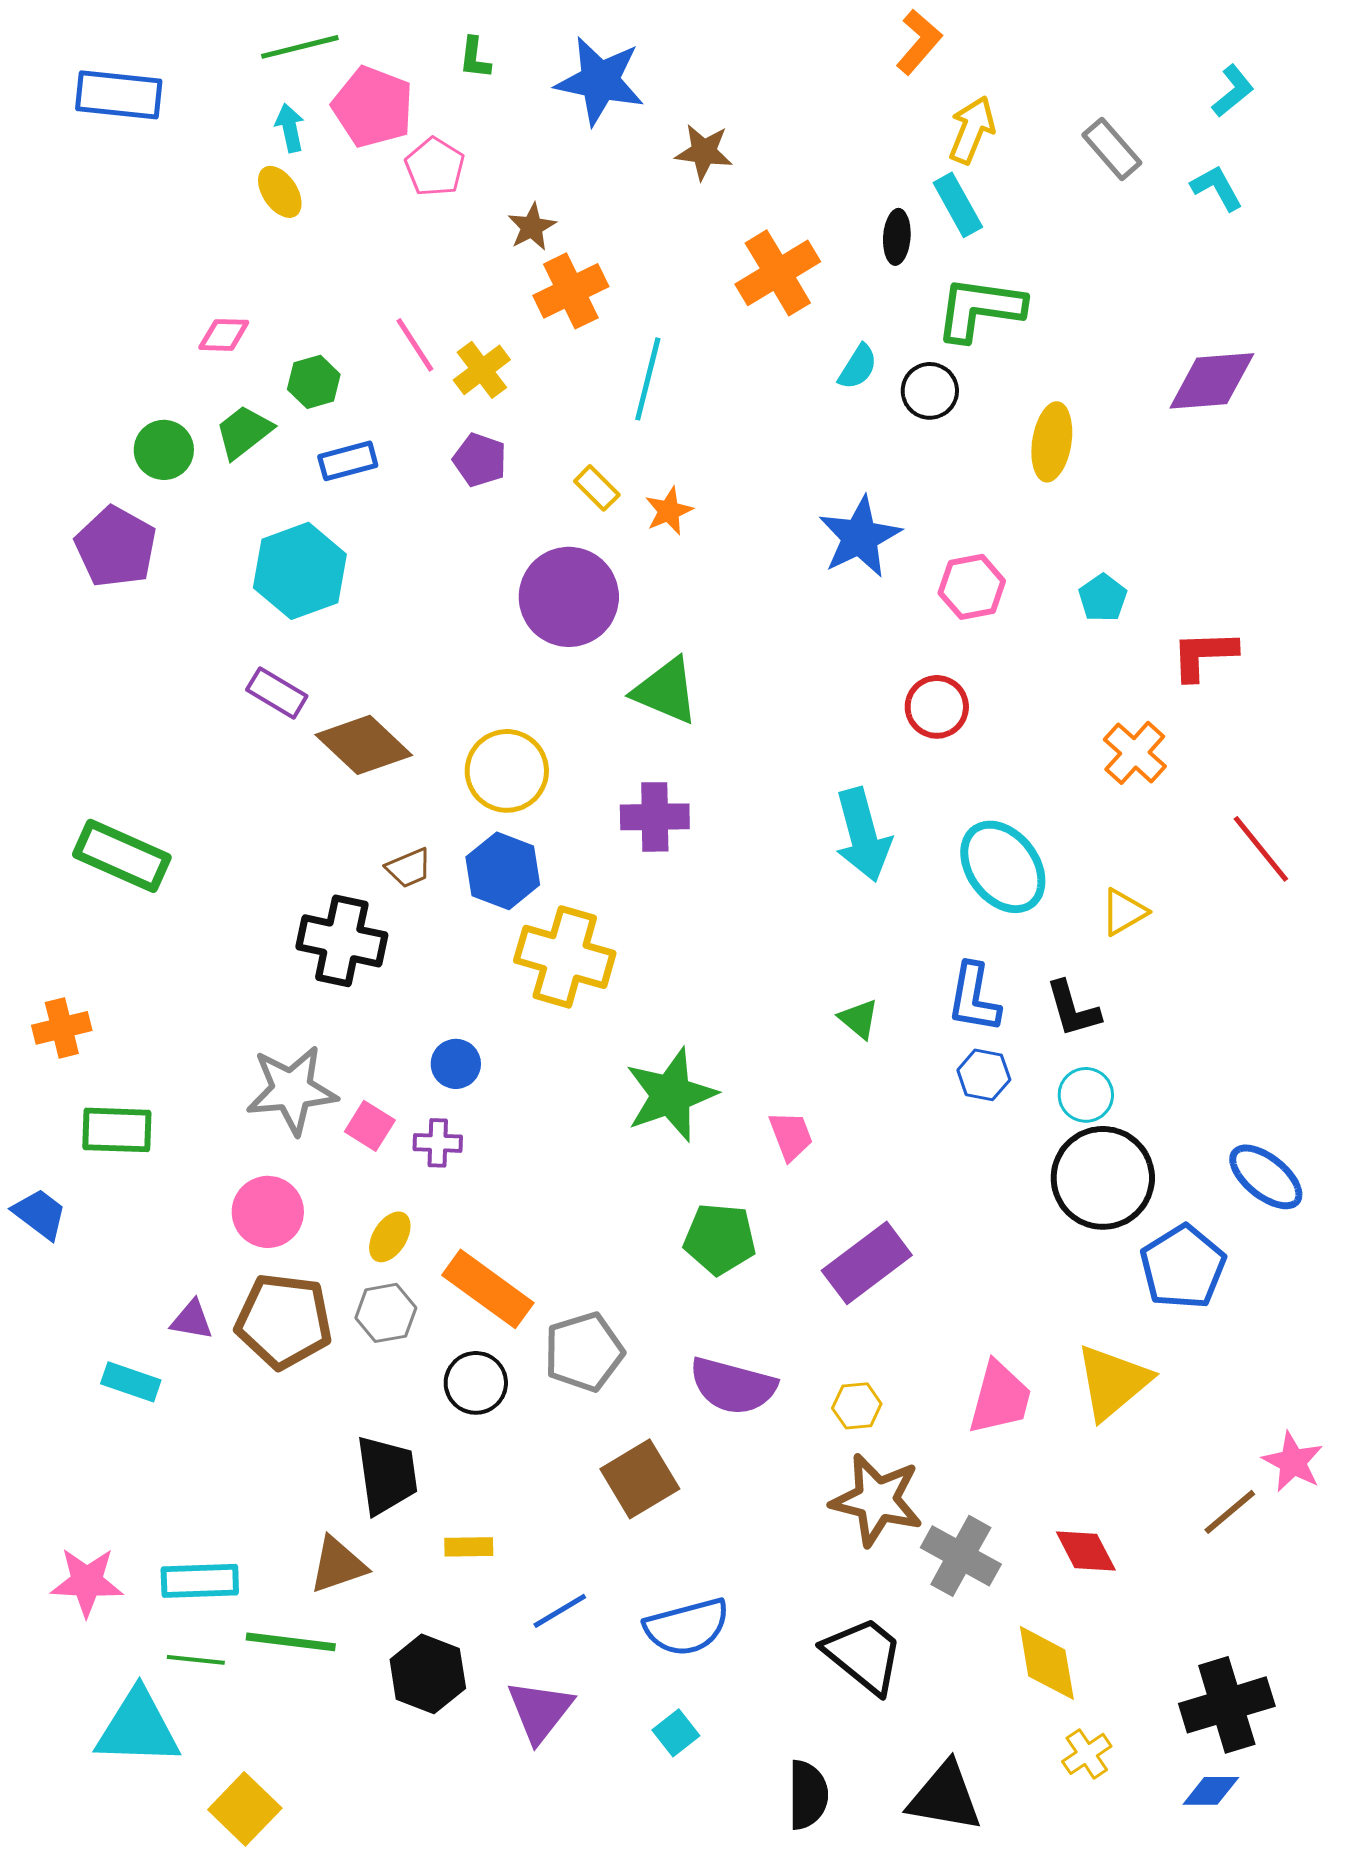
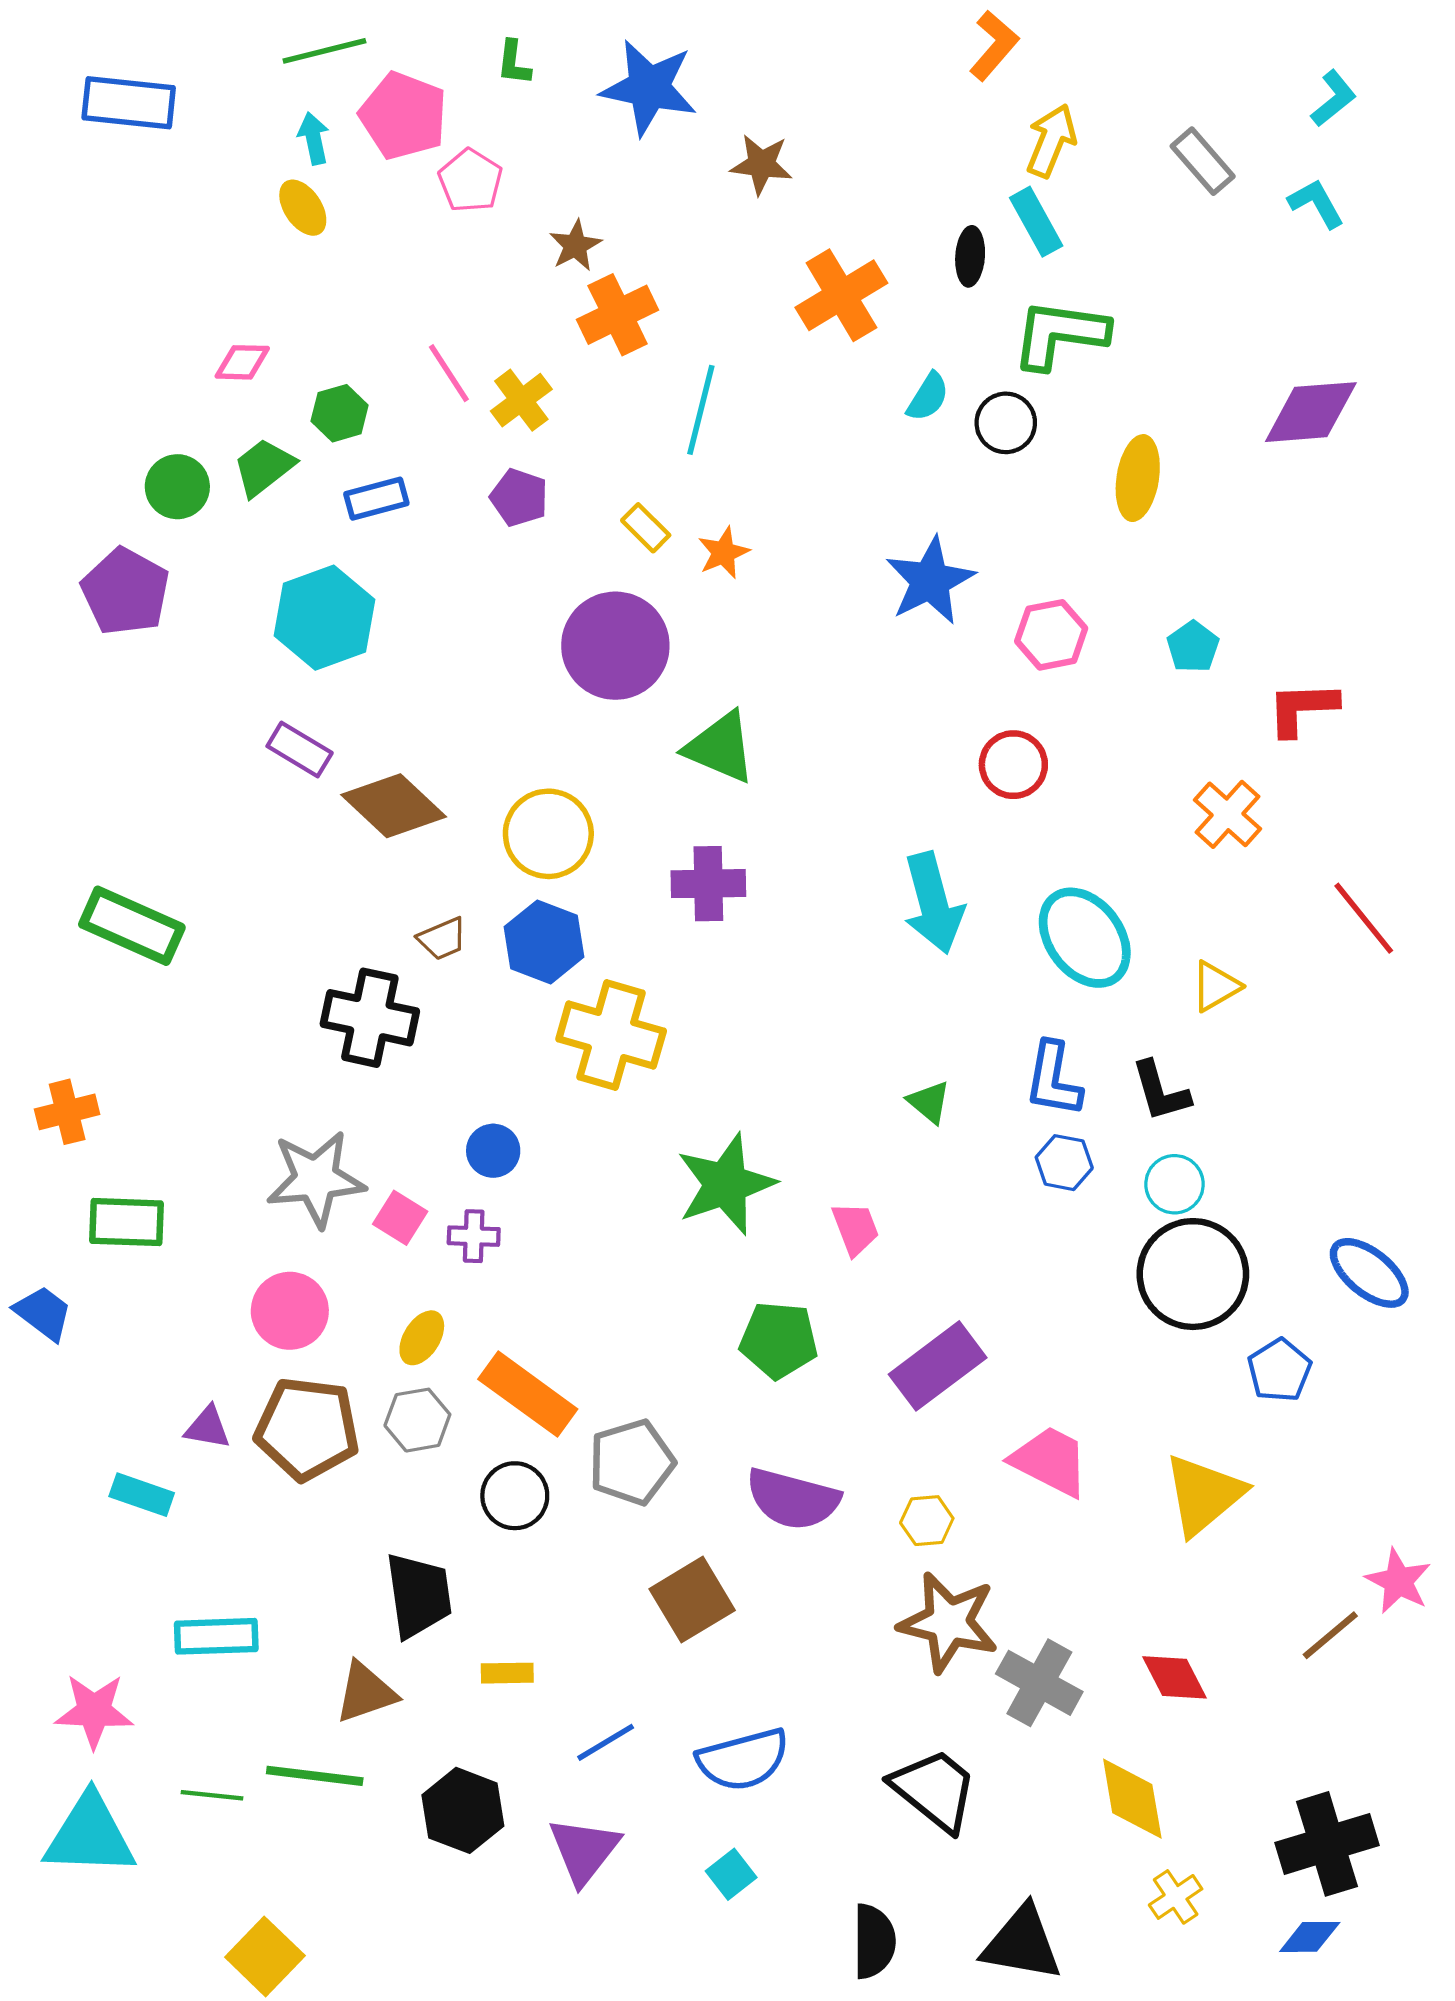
blue pentagon: (1183, 1267) -> (1279, 1370), size x0.7
pink trapezoid: (1000, 1398) -> (1050, 1461), moved, turned -78
cyan rectangle: (200, 1581) -> (216, 1636), moved
cyan triangle: (138, 1728) -> (90, 1835), moved

